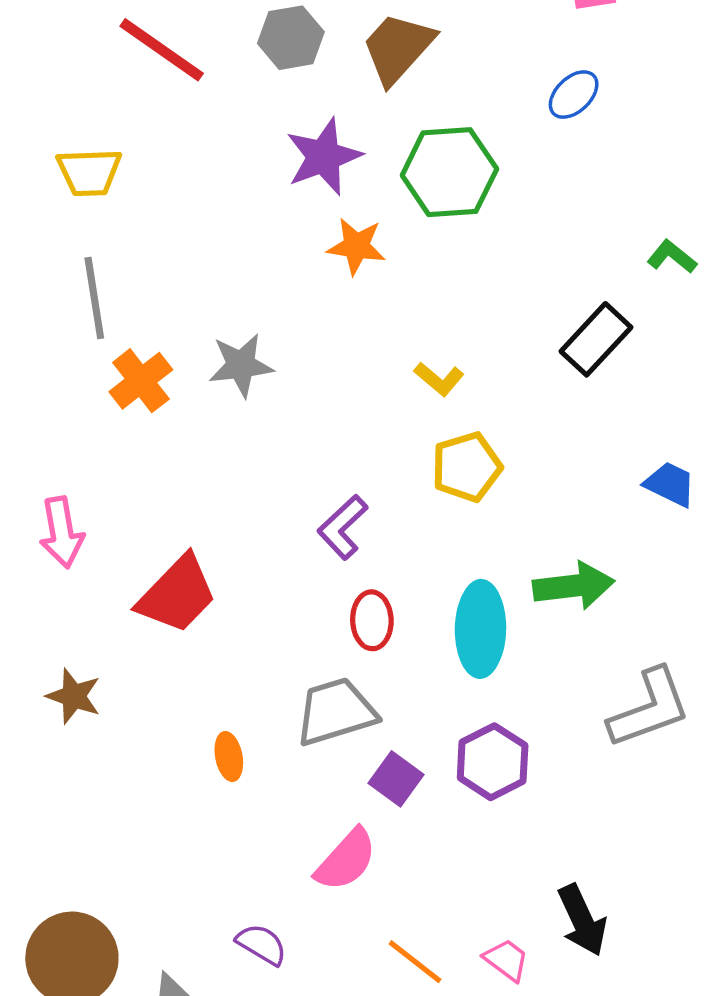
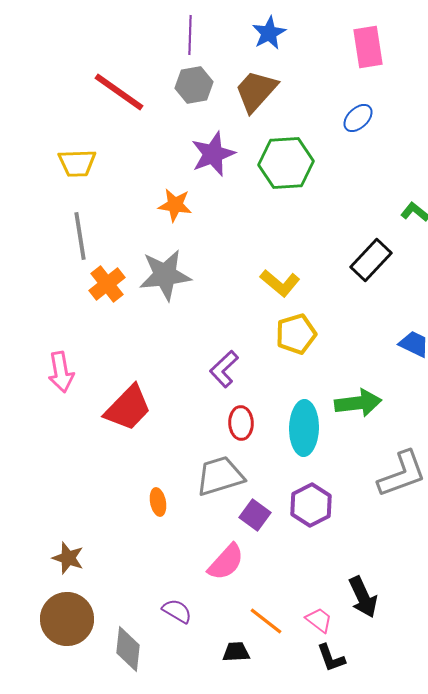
orange star: (356, 246) -> (175, 205), moved
gray star: (241, 365) -> (165, 275), size x1.4
yellow L-shape: (439, 379) -> (280, 283), size x1.4
brown star: (74, 696) -> (68, 558), moved

